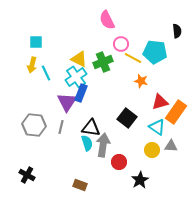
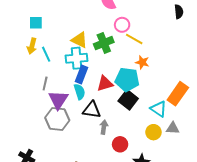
cyan pentagon: (155, 52) -> (127, 79), moved
cyan cross: (76, 77) -> (76, 58), turned 30
purple triangle: (67, 102) -> (58, 100), moved
red triangle: (160, 102) -> (105, 84), moved
gray hexagon: (34, 125) -> (57, 119), moved
gray line: (61, 127) -> (45, 84), moved
cyan semicircle: (87, 143) -> (80, 92), moved
gray arrow: (103, 145) -> (104, 127), size x0.6

